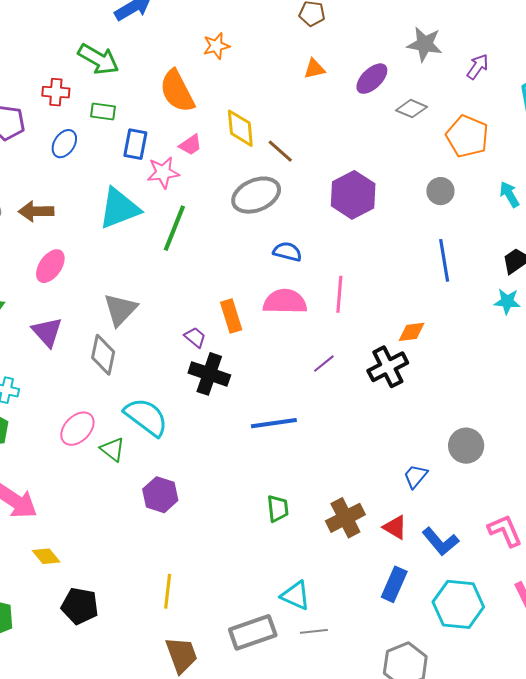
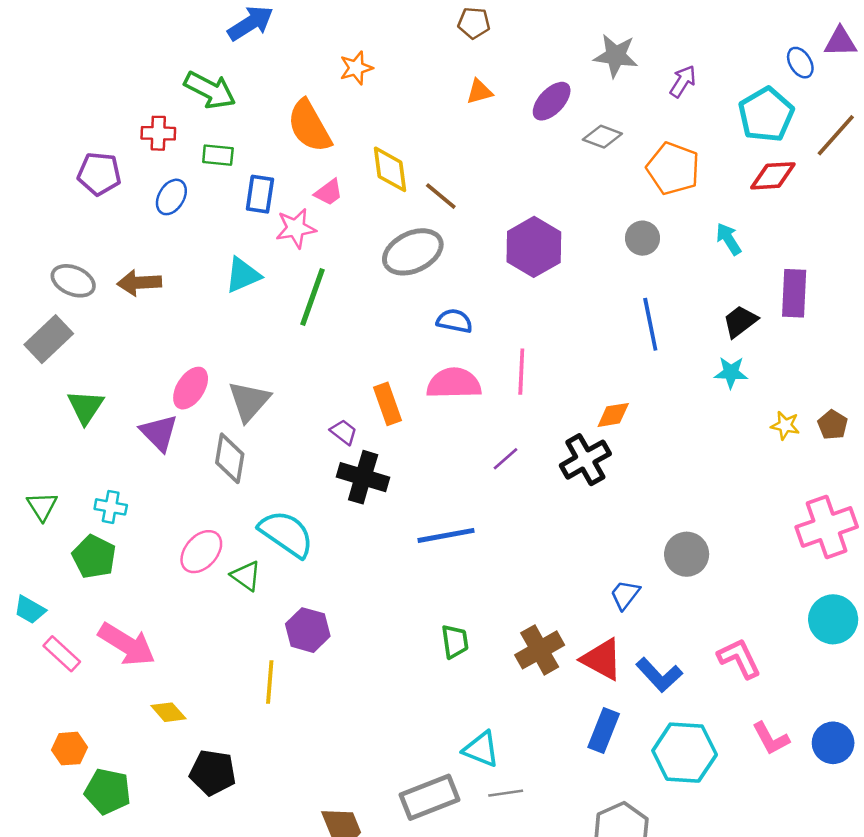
cyan triangle: (119, 208) -> (243, 275), size x0.7
pink ellipse: (50, 266) -> (191, 388), moved
red triangle: (395, 527) -> (602, 659), size x1.4
yellow line: (168, 591) -> (270, 682), moved

